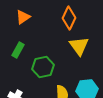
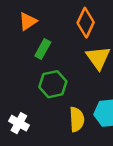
green rectangle: (18, 50) -> (43, 49), moved

